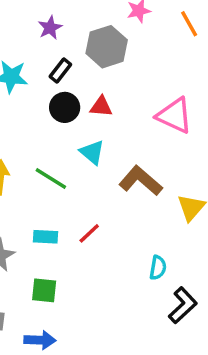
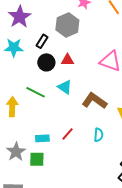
purple star: (50, 28) -> (20, 17), moved, size x1.6
green line: (51, 178) -> (36, 92), moved
cyan semicircle: (158, 268) -> (99, 135), moved
green square: (44, 290) -> (37, 159), moved

